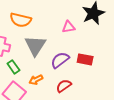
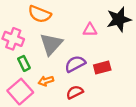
red rectangle: (85, 59) -> (102, 67), turned -35

